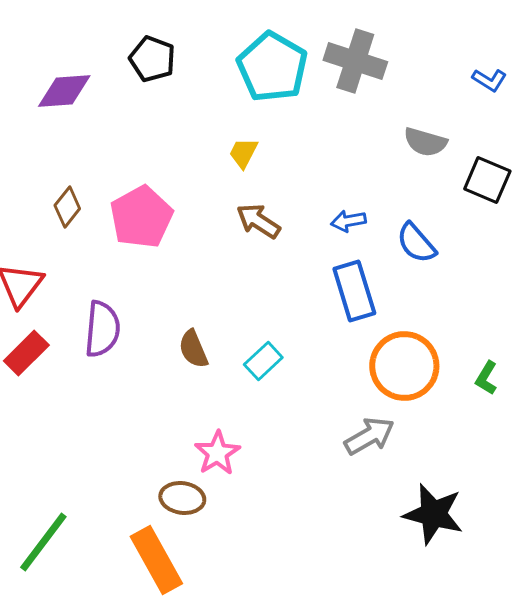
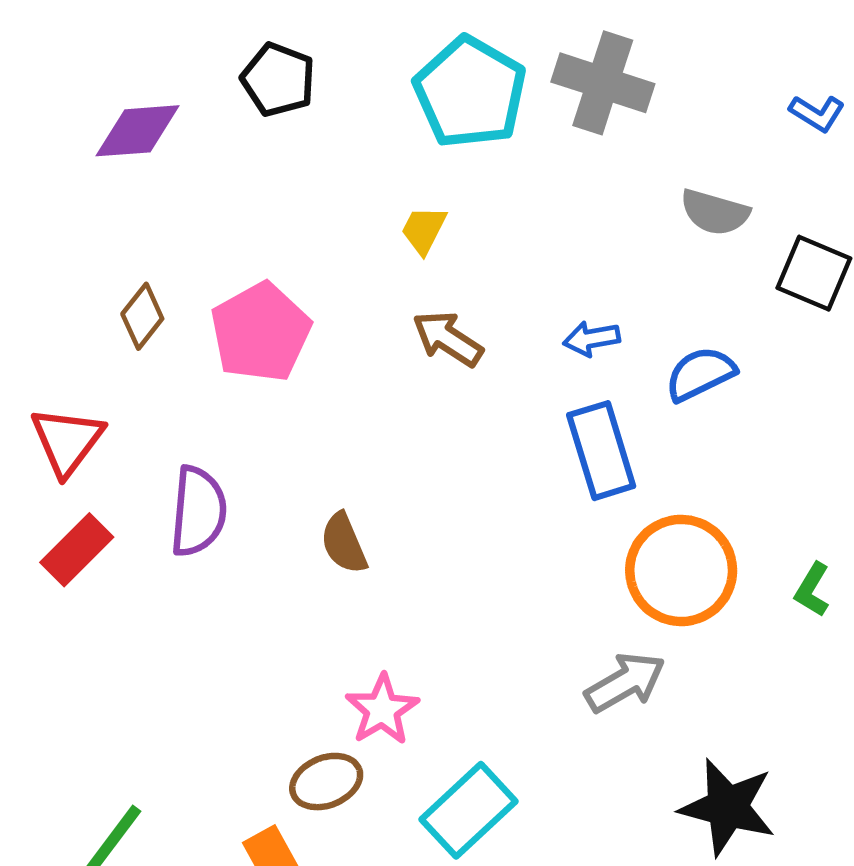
blue semicircle: (416, 243) -> (700, 374), turned 105
cyan rectangle: (263, 361) -> (468, 810), moved, size x1.5
brown ellipse: (182, 498) -> (326, 782), turned -30

